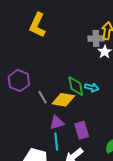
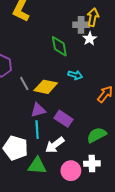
green diamond: (76, 86) -> (59, 46), moved
purple rectangle: (82, 130) -> (63, 119), turned -42

